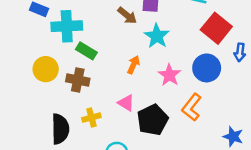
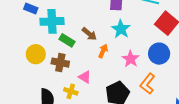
brown arrow: (127, 16) -> (89, 34), moved
pink triangle: (126, 103) -> (85, 77), moved
yellow cross: (91, 118) -> (71, 91), turned 32

